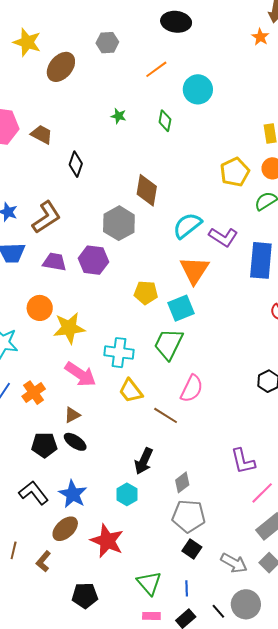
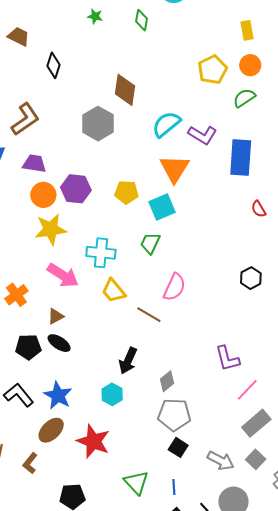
purple hexagon: (93, 260) -> (76, 189), moved
orange circle: (40, 308) -> (43, 195), moved
green trapezoid: (169, 344) -> (150, 243), size x0.7

